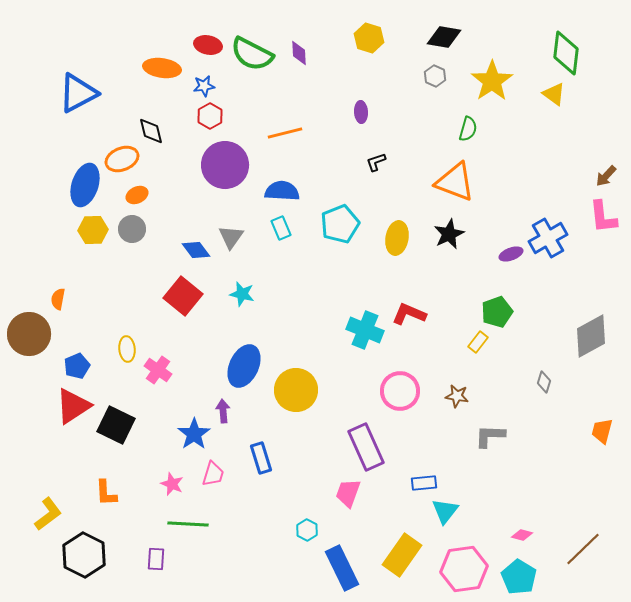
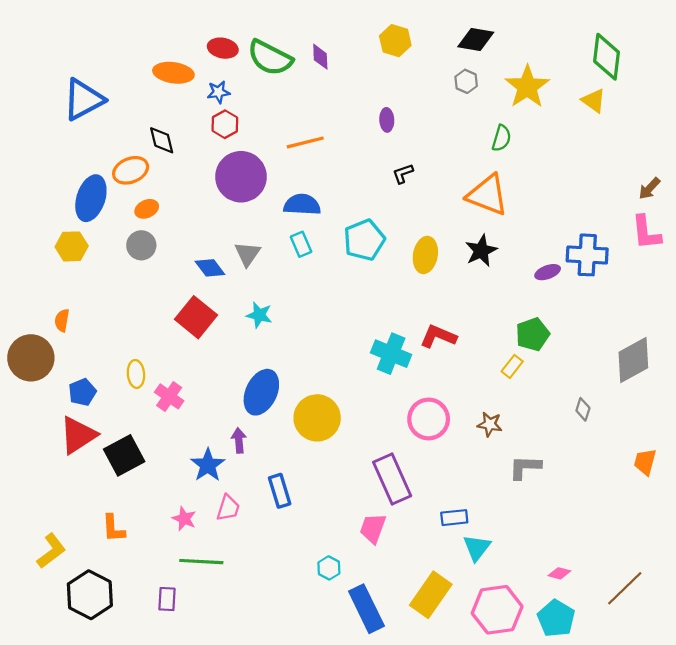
yellow hexagon: (93, 230) -> (72, 246), moved
blue cross: (548, 238) -> (587, 255), turned 33
black square: (116, 425) -> (124, 455), turned 36

